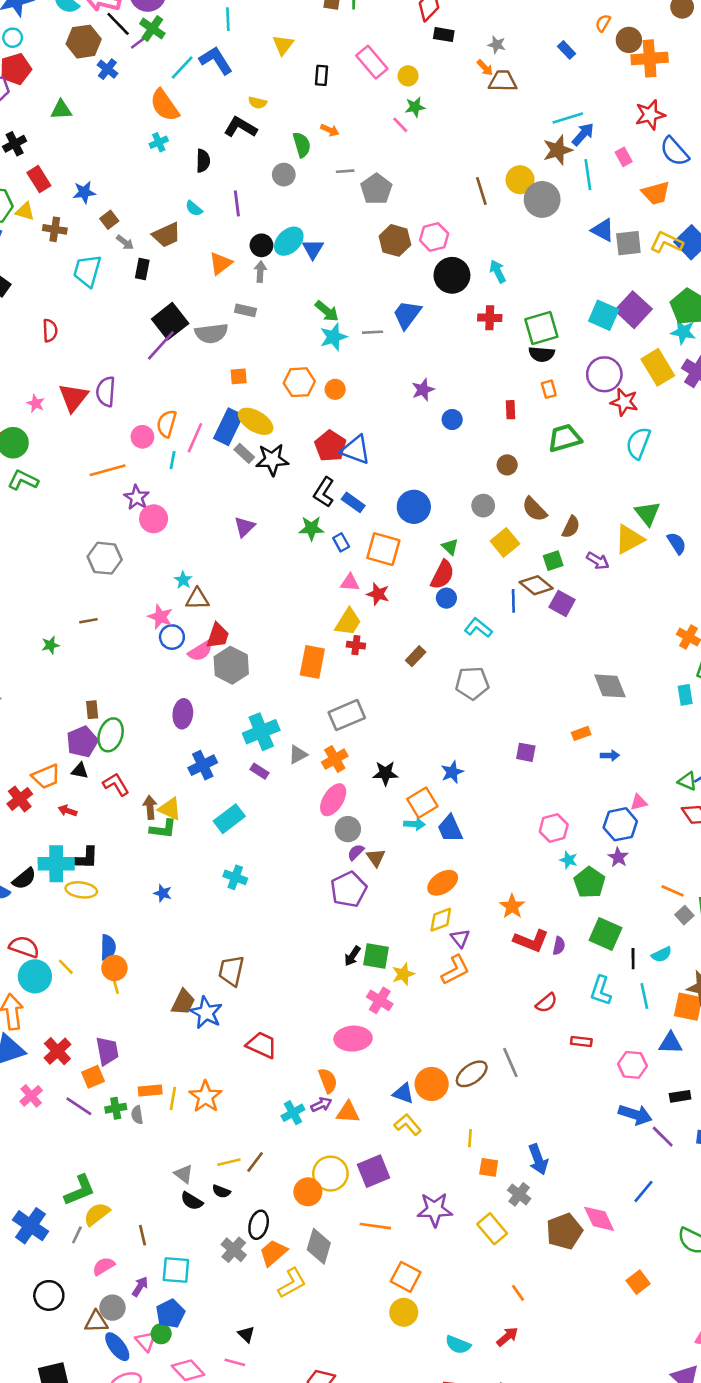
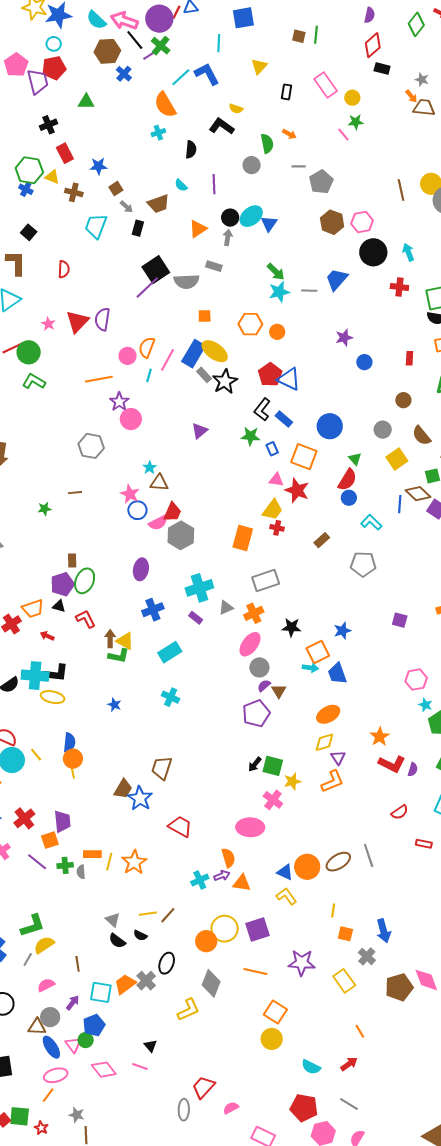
black star: (272, 460) -> (225, 381), turned -30
red star: (378, 594) -> (297, 490), size x1.4
orange trapezoid: (273, 1253) -> (125, 984), moved

